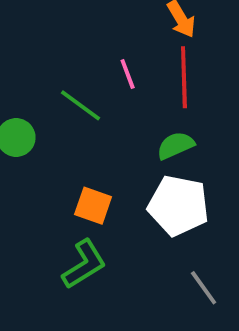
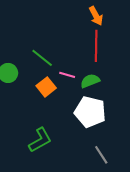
pink line: (128, 74) -> (67, 75), moved, turned -56
orange square: (93, 206) -> (46, 87), moved, turned 30

